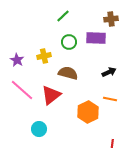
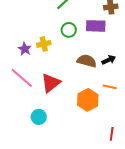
purple star: (17, 60) -> (25, 49), moved
brown semicircle: (68, 73) -> (87, 61), moved

